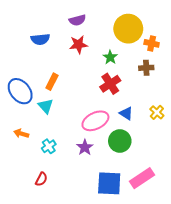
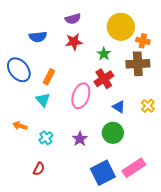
brown cross: (146, 68) -> (138, 64), size x1.6
blue ellipse: (20, 91) -> (19, 70), moved
pink ellipse: (95, 121) -> (81, 96), moved, turned -45
blue square: (109, 183) -> (103, 173), turned -30

